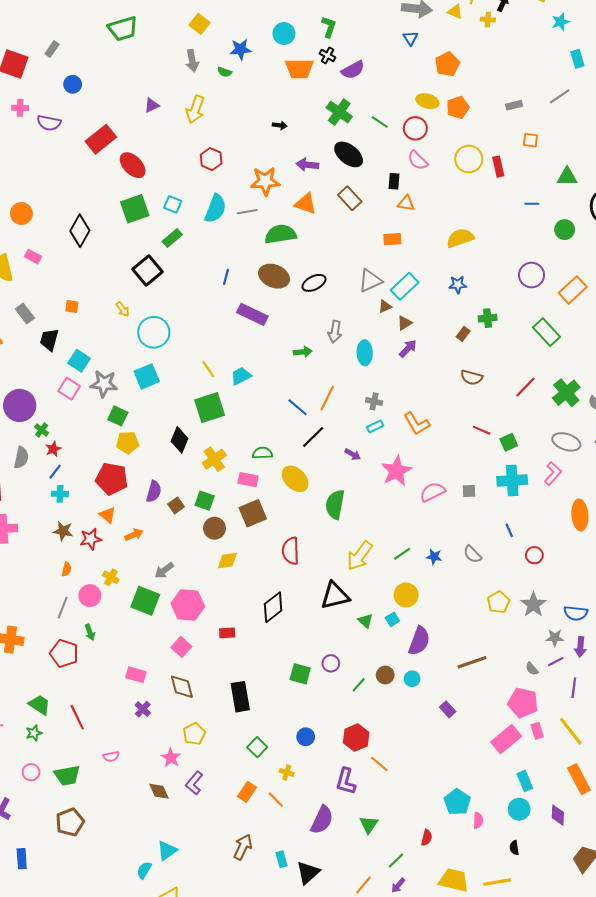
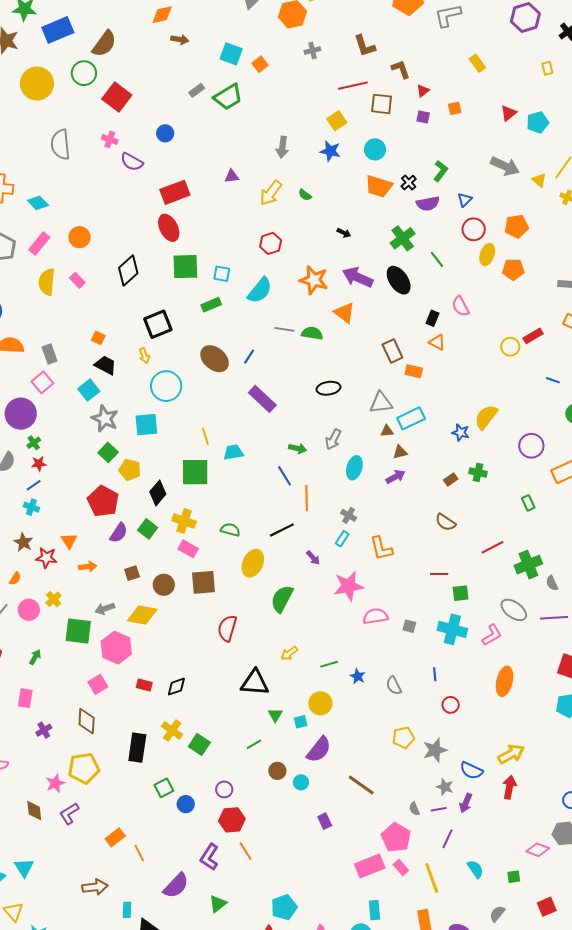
yellow square: (200, 24) -> (337, 121), moved
green L-shape: (329, 27) -> (441, 171), moved
green trapezoid: (123, 29) -> (228, 97), turned -32
blue triangle: (410, 38) -> (465, 200), moved
gray rectangle: (52, 49) -> (197, 90), moved
green semicircle: (225, 72) -> (305, 195), moved
yellow ellipse: (427, 101) -> (487, 255), turned 75
red circle: (415, 128) -> (474, 229), moved
yellow circle: (469, 159) -> (510, 347), moved, size x0.7
red ellipse: (133, 165) -> (169, 228), moved
purple arrow: (307, 165) -> (358, 277), size x1.4
red rectangle: (498, 167) -> (533, 336), turned 54
brown rectangle: (350, 198) -> (392, 351), moved
cyan square: (173, 204) -> (222, 274), turned -30
gray line: (247, 212) -> (284, 329), moved
green semicircle: (281, 234) -> (312, 333), size x0.7
yellow semicircle: (460, 238) -> (486, 417), moved, turned -52
black square: (147, 271) -> (158, 324), moved
brown ellipse: (274, 276) -> (215, 359), moved
gray rectangle: (25, 313) -> (50, 354), moved
green rectangle: (547, 332) -> (528, 503), size x0.6
black trapezoid: (49, 340) -> (105, 365), moved, turned 85
pink square: (69, 389) -> (42, 382), moved
orange line: (327, 398) -> (307, 498), turned -45
blue line: (298, 407) -> (285, 476), moved
cyan rectangle: (375, 426) -> (342, 539), turned -49
red line: (482, 430) -> (439, 574), turned -42
yellow pentagon: (128, 443) -> (130, 470), moved
yellow cross: (214, 459) -> (184, 521), turned 35
red pentagon: (112, 479) -> (103, 501), moved
yellow ellipse: (295, 479) -> (253, 563), turned 52
pink rectangle: (248, 480) -> (188, 549), moved
green square: (205, 501) -> (148, 529), moved
brown square: (176, 505) -> (132, 573), moved
yellow arrow: (360, 556) -> (289, 653), size x0.6
yellow diamond: (227, 561) -> (142, 615), moved, size x1.4
green square: (145, 601) -> (78, 631), turned -32
black diamond: (273, 607) -> (176, 687), moved, size x0.7
green arrow: (90, 632) -> (35, 657), moved, turned -147
brown line: (472, 662) -> (361, 785), turned 36
purple circle: (331, 663) -> (224, 789), moved
pink rectangle: (136, 675) -> (25, 698), moved, turned 66
green line: (359, 685) -> (254, 744), moved
pink rectangle: (537, 731) -> (401, 867), turned -42
yellow pentagon: (194, 734) -> (84, 768), size x1.4
green square: (257, 747) -> (164, 788), moved
yellow cross: (287, 772) -> (172, 730), moved, size x1.5
cyan pentagon: (457, 802) -> (284, 907), moved
brown arrow: (243, 847) -> (95, 887), turned 40
cyan triangle: (167, 851) -> (24, 868), turned -45

